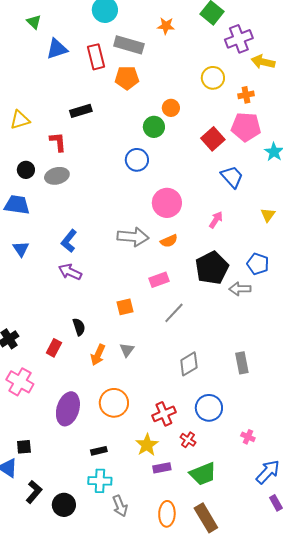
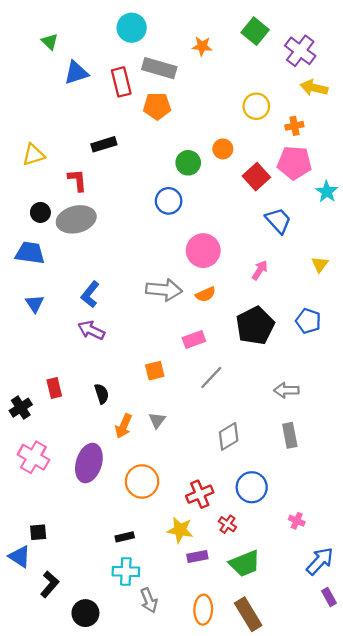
purple cross: (239, 39) -> (300, 51), moved, turned -32
orange circle: (171, 108) -> (223, 149), moved
gray ellipse: (57, 176) -> (76, 219), size x1.4
gray arrow: (240, 289) -> (286, 390), moved
red rectangle: (54, 348) -> (54, 388), moved, turned -42
purple ellipse: (68, 409) -> (89, 463), moved
yellow star: (147, 445) -> (180, 530), turned -30
black circle: (64, 505) -> (85, 613), moved

